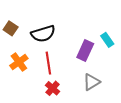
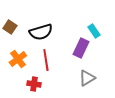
cyan rectangle: (107, 40) -> (94, 31), moved
red cross: (53, 88) -> (34, 84), moved, turned -32

